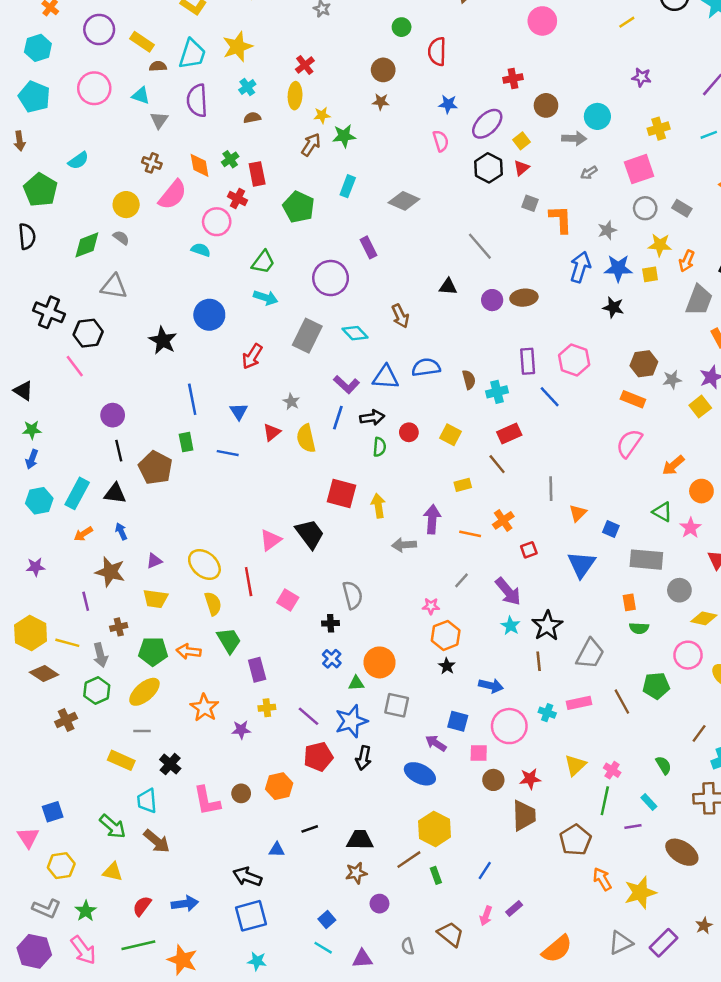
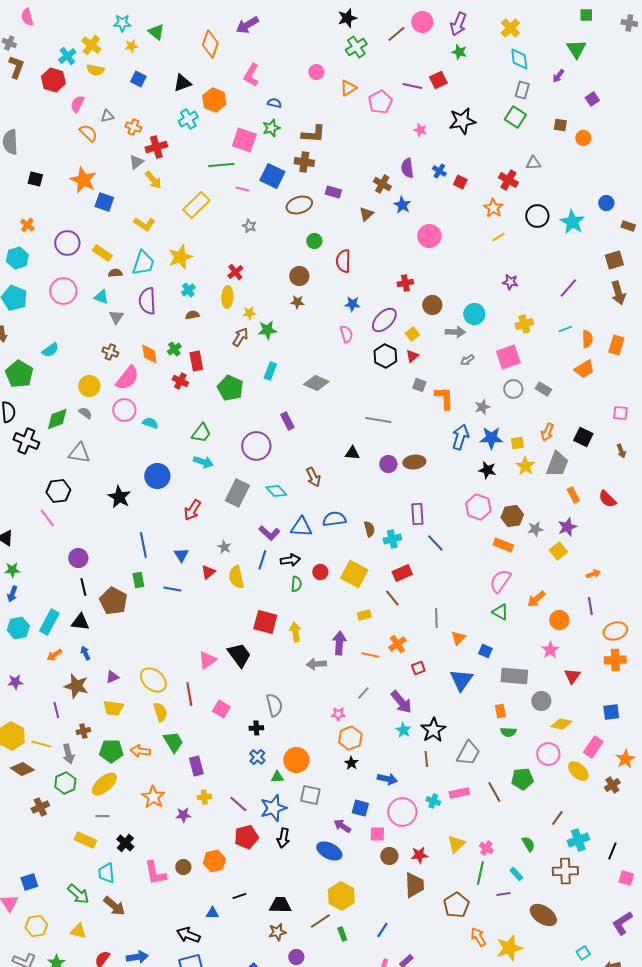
pink circle: (217, 222) -> (124, 410), moved
yellow star: (660, 245) -> (525, 466), moved, turned 30
gray line: (480, 246) -> (378, 420), turned -40
black cross: (49, 312) -> (26, 441), moved
pink hexagon: (574, 360) -> (478, 507), moved
yellow square: (451, 435) -> (354, 574), size x1.5
green triangle: (662, 512) -> (500, 612), moved

